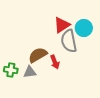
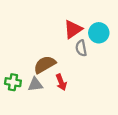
gray semicircle: (69, 41) -> (81, 48), size x0.6
red arrow: (55, 62) -> (61, 82), moved

